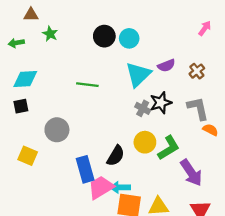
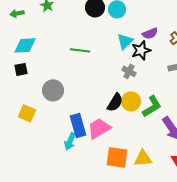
cyan triangle: (138, 74) -> (125, 41), size x0.7
black star: (161, 103) -> (141, 50), moved
black semicircle: (116, 156) -> (115, 102), moved
pink trapezoid: (101, 187) -> (99, 128), moved
cyan arrow: (120, 187) -> (70, 141), moved, turned -66

